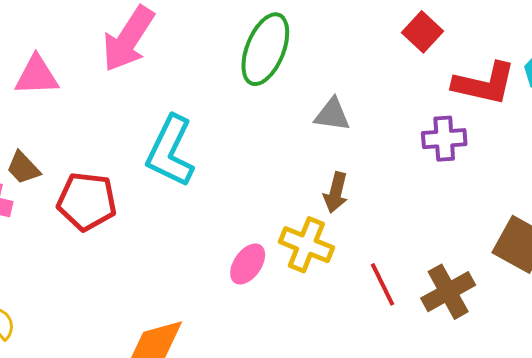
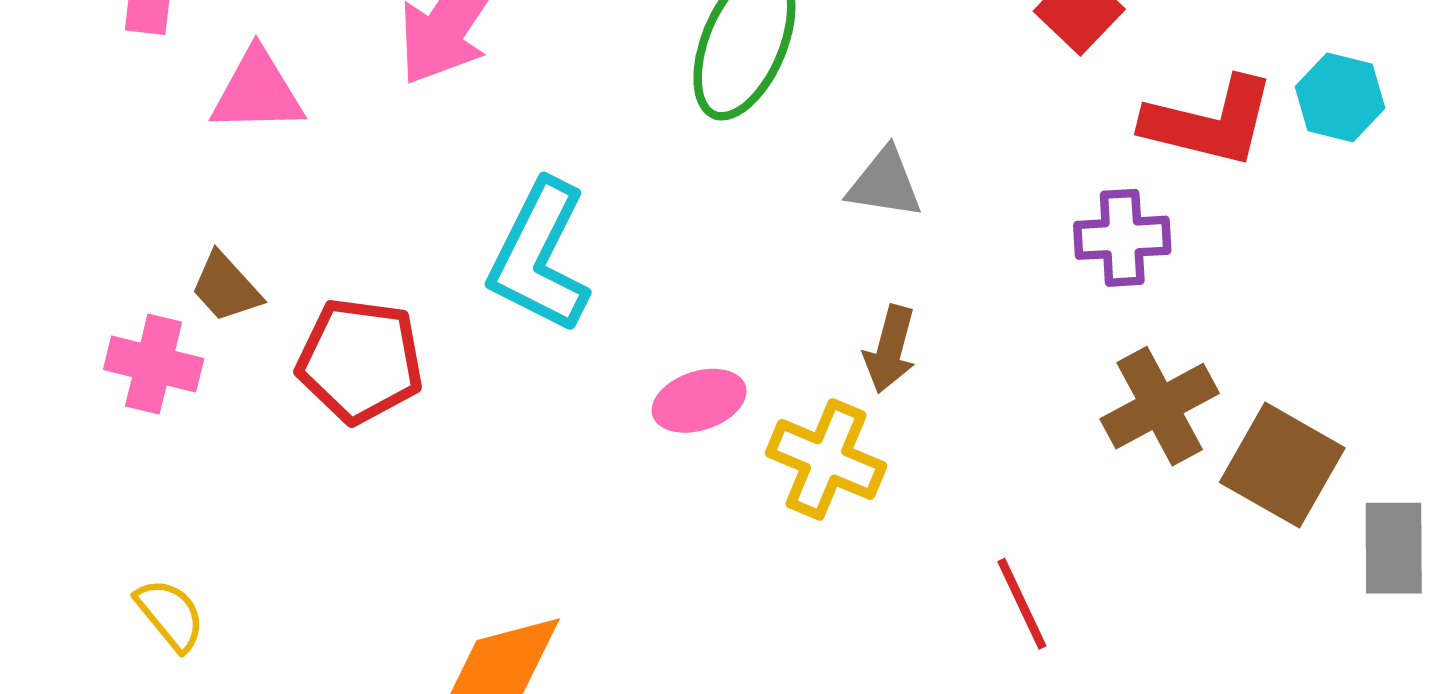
pink ellipse: (248, 264) -> (699, 401), moved, turned 36
red line: (382, 284) -> (1022, 604), moved
brown cross: (448, 292) -> (1160, 406), moved

